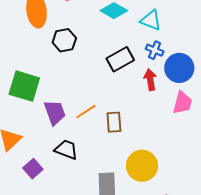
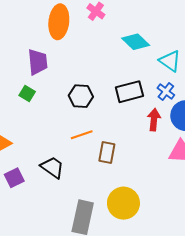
black hexagon: (64, 40) -> (81, 96), moved
green square: (24, 86) -> (27, 94), size x0.5
purple trapezoid: (55, 112) -> (38, 62), moved

